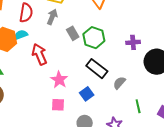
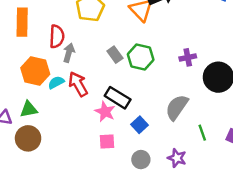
gray arrow: (52, 17) -> (69, 53), moved
cyan semicircle: (21, 35) -> (56, 82), moved
black rectangle: (97, 69) -> (118, 98), moved
gray semicircle: (119, 83) -> (177, 107), size x1.6

